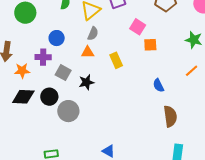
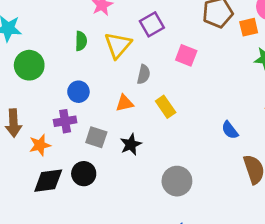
gray semicircle: (93, 34) -> (144, 74), moved
orange square: (150, 45) -> (249, 27), moved
gray circle: (68, 111) -> (177, 181), moved

